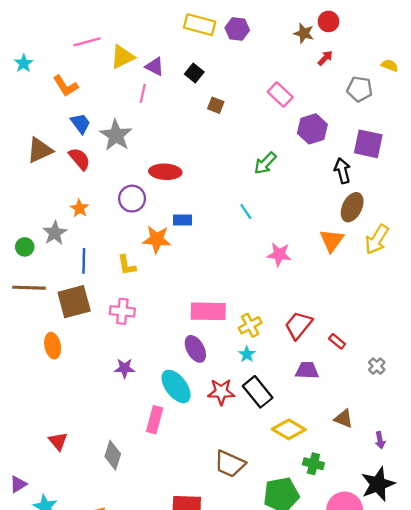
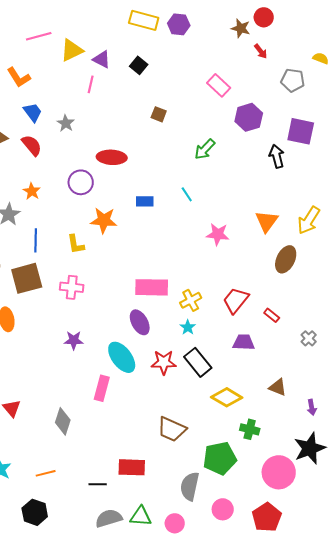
red arrow: (325, 58) -> (261, 51), turned 98
brown square: (216, 105) -> (159, 114), moved
gray star: (116, 135) -> (66, 123), size x0.6
brown ellipse: (352, 207) -> (286, 259), moved
blue rectangle: (182, 220) -> (145, 201), moved

